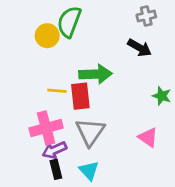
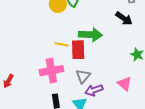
gray triangle: (90, 132) -> (83, 76), size x0.7
purple arrow: (54, 150) -> (94, 90), moved

